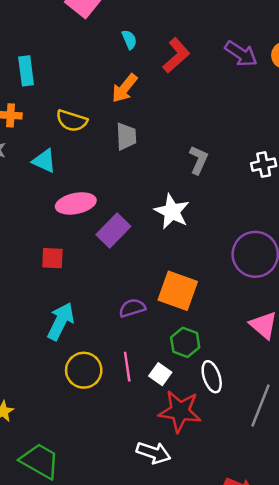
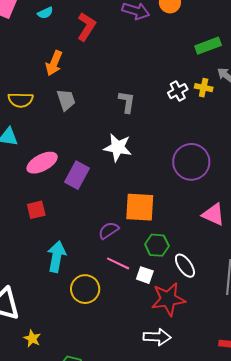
cyan semicircle: (129, 40) -> (45, 13), moved, turned 105
pink line: (127, 367) -> (118, 263), moved, turned -40

